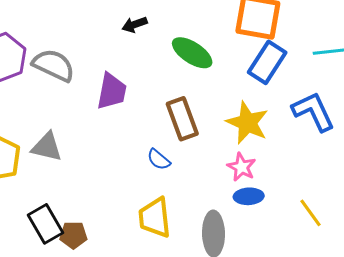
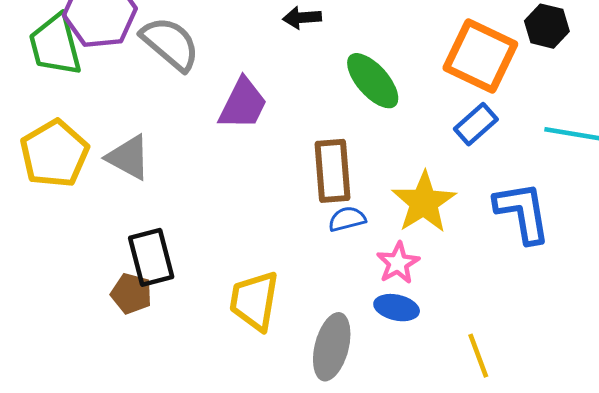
blue rectangle: (267, 62) -> (476, 124), size x0.7
blue semicircle: (159, 159) -> (347, 219), moved, turned 110
black rectangle: (46, 224) -> (151, 257), moved

